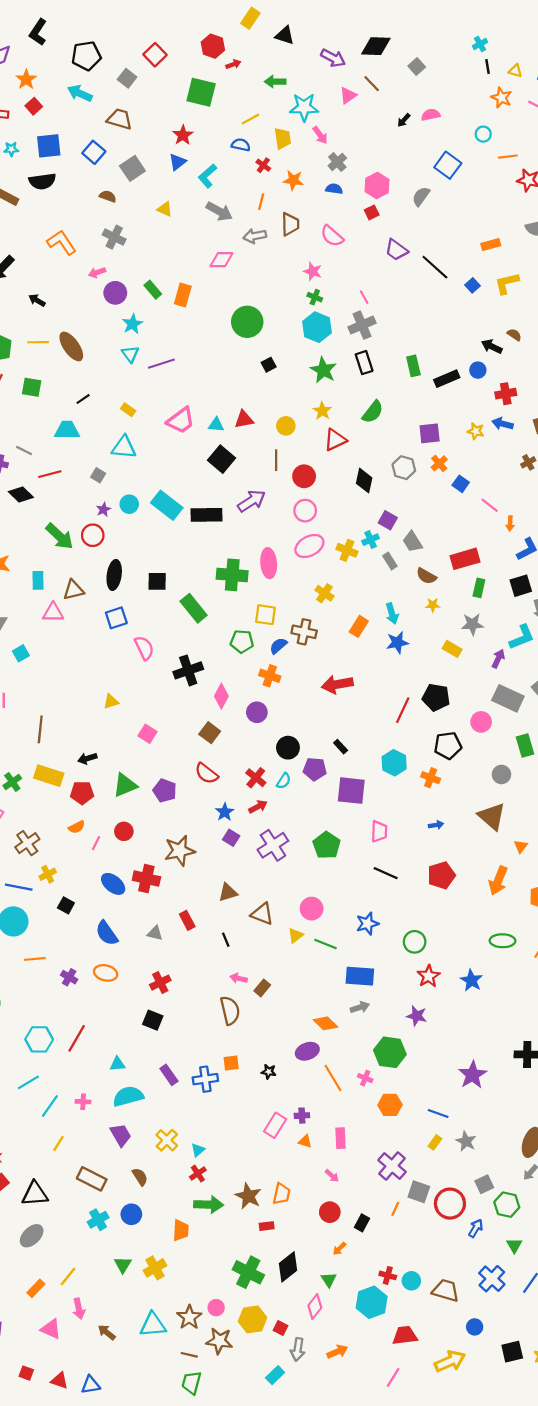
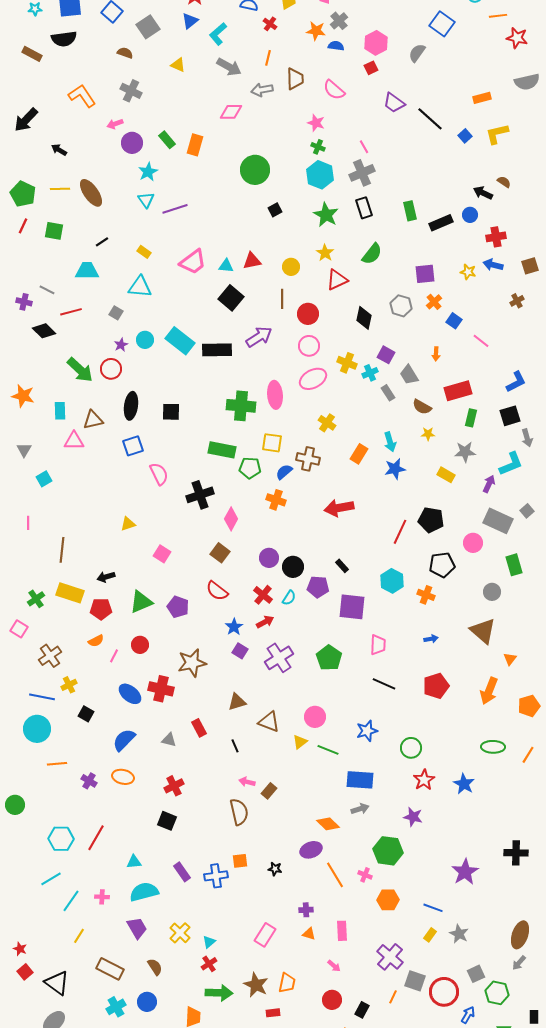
orange star: (293, 180) -> (316, 31), moved
orange arrow: (510, 523) -> (436, 354), moved
yellow cross: (347, 550) -> (347, 363), moved
green rectangle: (194, 608) -> (222, 450), moved, turned -40
purple circle: (257, 712) -> (269, 558), moved
blue semicircle: (107, 933) -> (124, 740), turned 80
pink rectangle: (275, 1125) -> (265, 935), moved
black triangle: (35, 1194) -> (57, 983), turned 40

